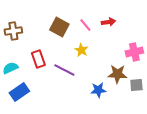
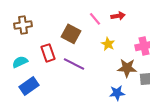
brown square: (59, 27) -> (71, 34), moved
yellow star: (81, 50) -> (108, 44), moved
blue star: (98, 90) -> (117, 93), moved

